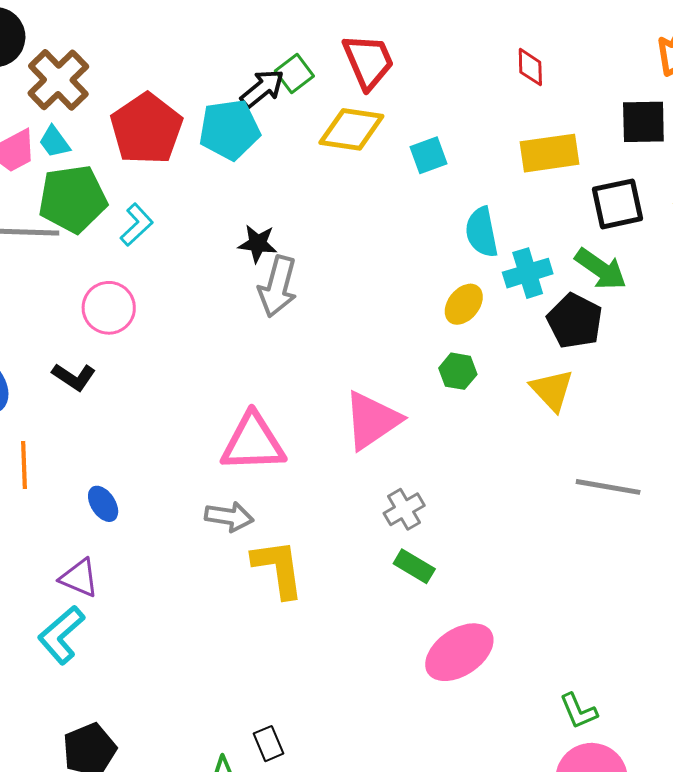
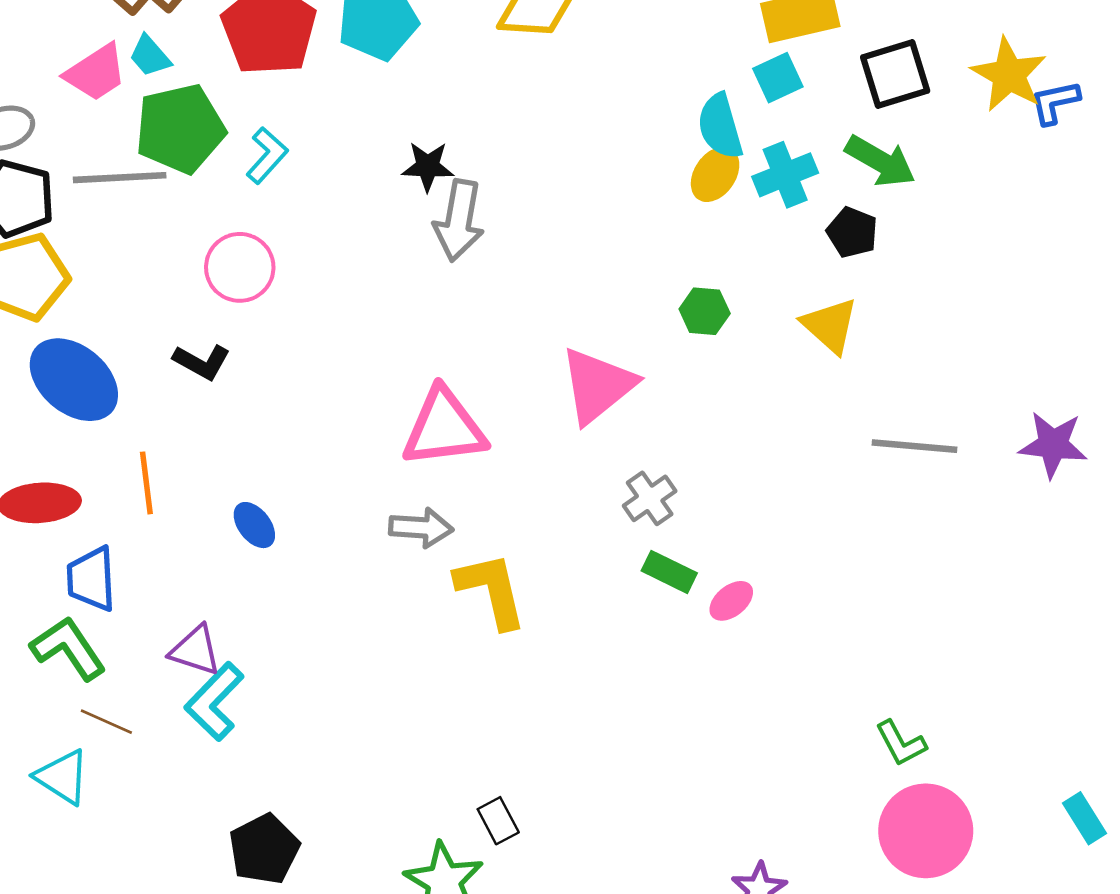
cyan square: (428, 155) -> (778, 78), moved
yellow ellipse: (464, 304) -> (715, 174), moved
black pentagon: (575, 321) -> (852, 232), size x0.7
purple triangle: (79, 578) -> (195, 650), moved
pink ellipse: (459, 652) -> (731, 601), moved, size x0.5

